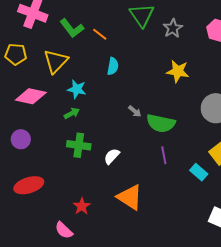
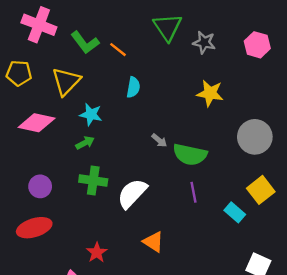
gray star: (173, 28) -> (204, 42), turned -30
purple circle: (21, 139) -> (40, 186), moved
white semicircle: (112, 156) -> (132, 193), size x1.6
orange triangle: (130, 197) -> (153, 242), size x0.7

